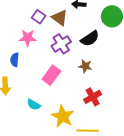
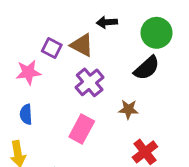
pink star: (28, 38) -> (28, 72), moved
black semicircle: (90, 38) -> (147, 68), moved

